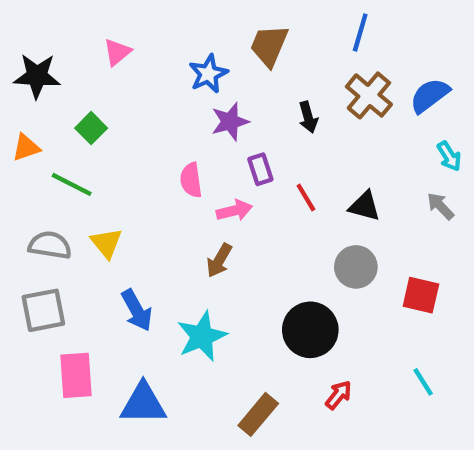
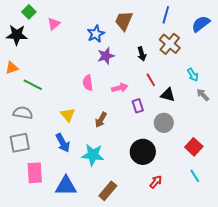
blue semicircle: (430, 95) -> (201, 24), moved
green square: (91, 128) -> (29, 12), moved
cyan arrow: (449, 156) -> (193, 75), moved
purple rectangle: (260, 169) -> (138, 106), moved
red line: (306, 197) -> (151, 80), moved
pink arrow: (234, 210) -> (120, 88), moved
yellow triangle: (106, 243) -> (68, 115), moved
red square: (421, 295) -> (194, 147), moved, turned 30
cyan star: (202, 336) -> (93, 155), turned 30
brown rectangle: (258, 414) -> (108, 191), moved

